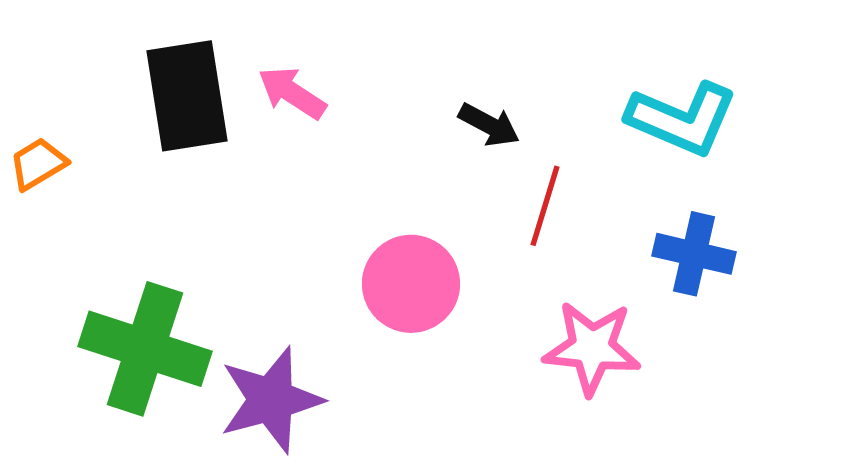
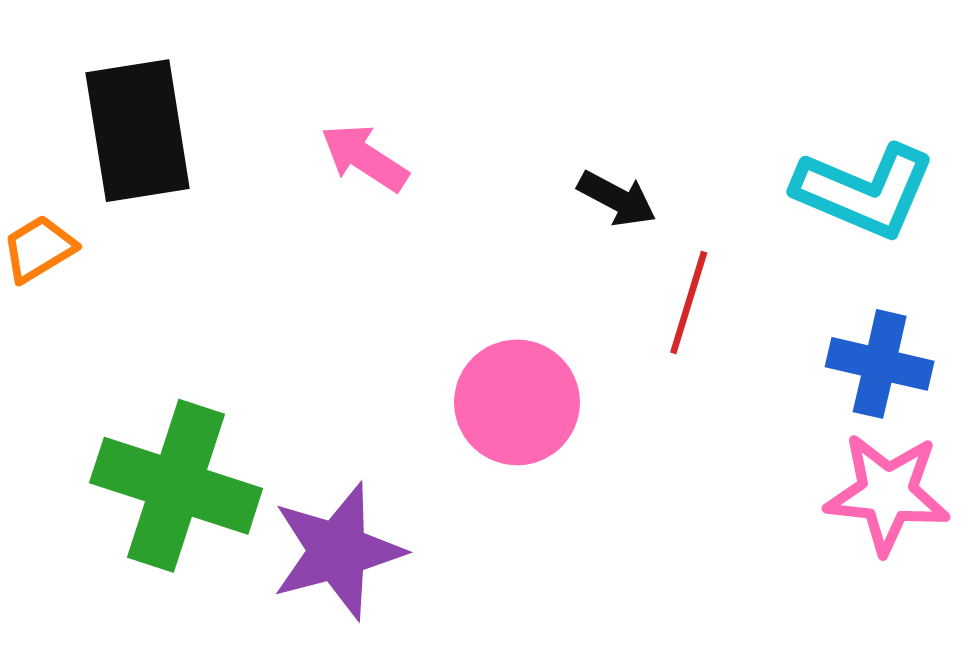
black rectangle: (187, 96) -> (138, 131), moved
pink star: (592, 348) -> (887, 493), moved

